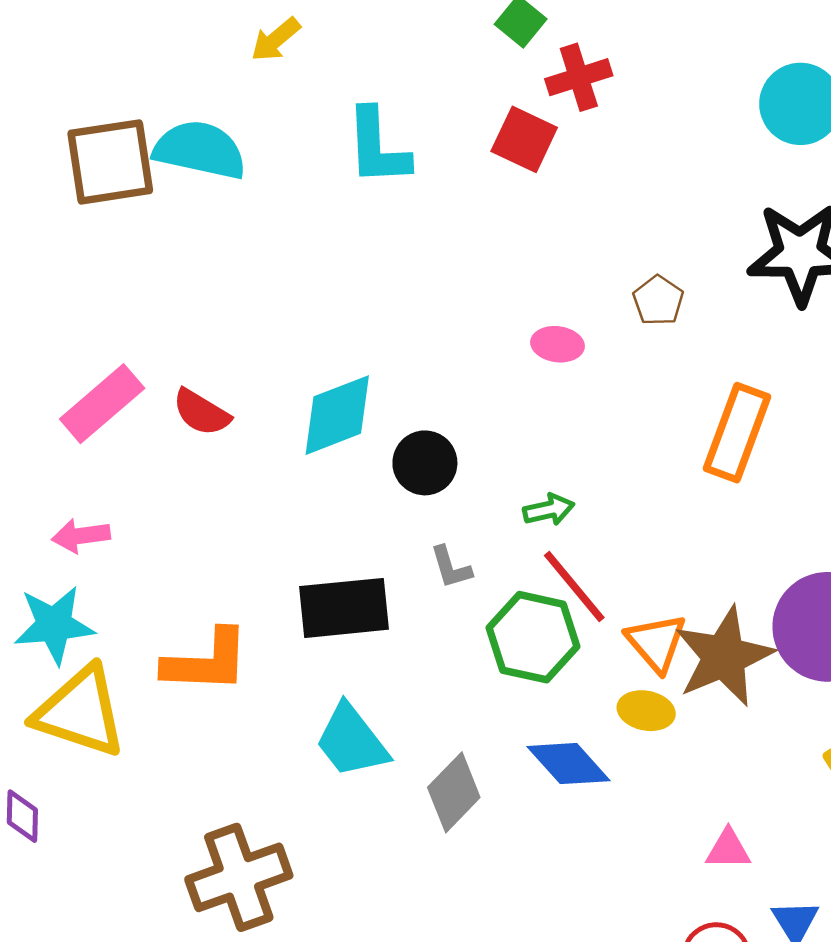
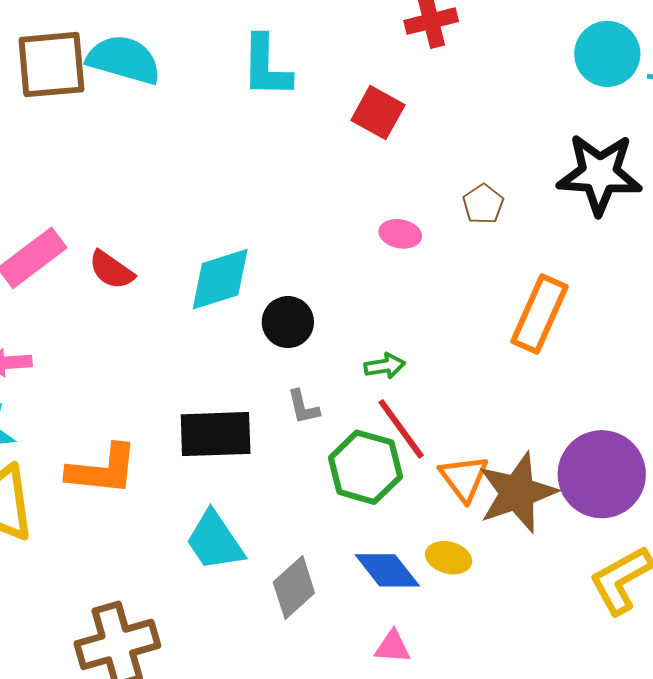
red square: (524, 139) -> (378, 113), moved
yellow ellipse: (646, 711) -> (449, 558), moved
pink triangle: (728, 849) -> (393, 647), moved

